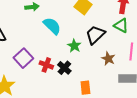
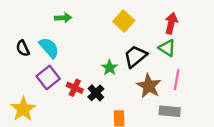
cyan semicircle: (52, 26) -> (49, 48), moved
brown star: (108, 59) -> (149, 86), size x1.5

